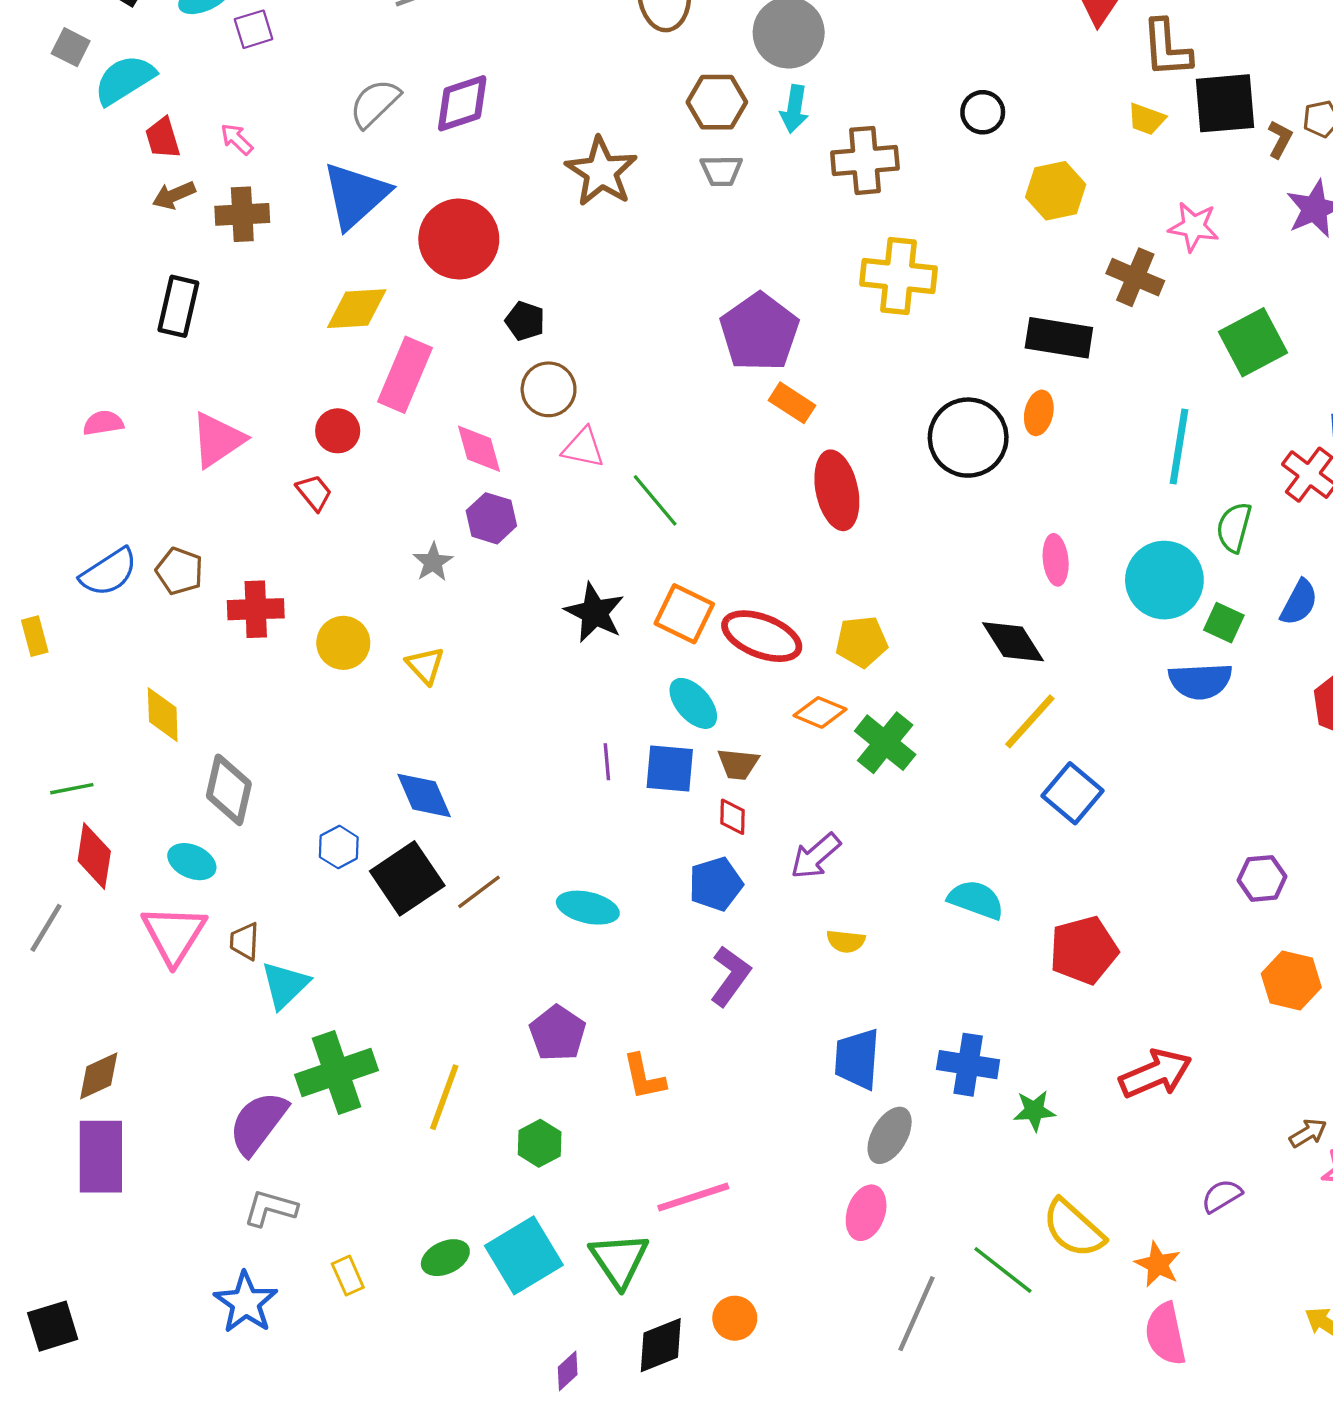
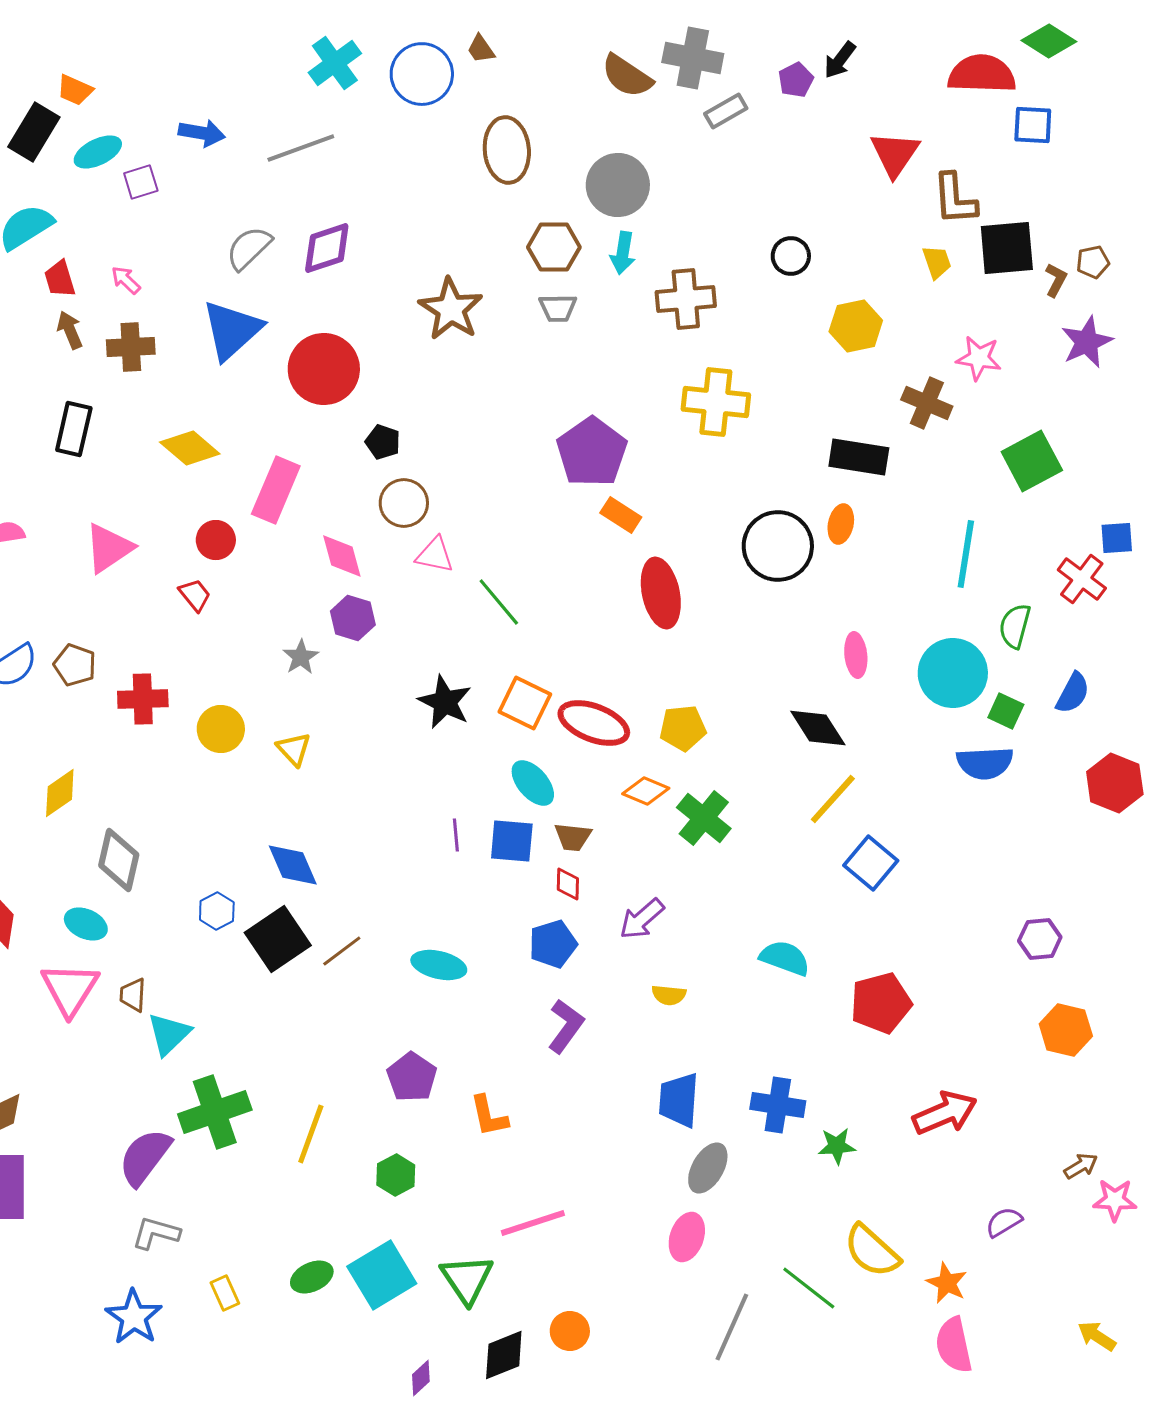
yellow trapezoid: (1146, 119) -> (937, 262), turned -129
brown arrow: (174, 195) -> (70, 330), turned 90
yellow diamond: (357, 309) -> (190, 448), moved, turned 44
yellow diamond: (163, 715) -> (60, 793), turned 57

